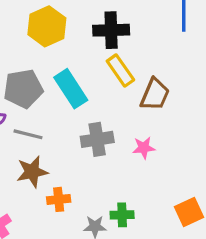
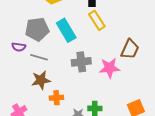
brown trapezoid: (155, 94) -> (130, 49), moved
pink star: (144, 148) -> (109, 68), size x1.5

